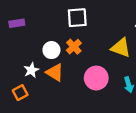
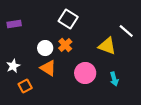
white square: (77, 18) -> (68, 19), turned 36
white star: (31, 70) -> (13, 66), moved
orange square: (20, 93) -> (25, 86), moved

